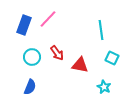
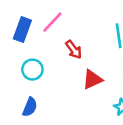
red arrow: (57, 53) -> (74, 50), moved
red triangle: (80, 65) -> (92, 80), turned -36

